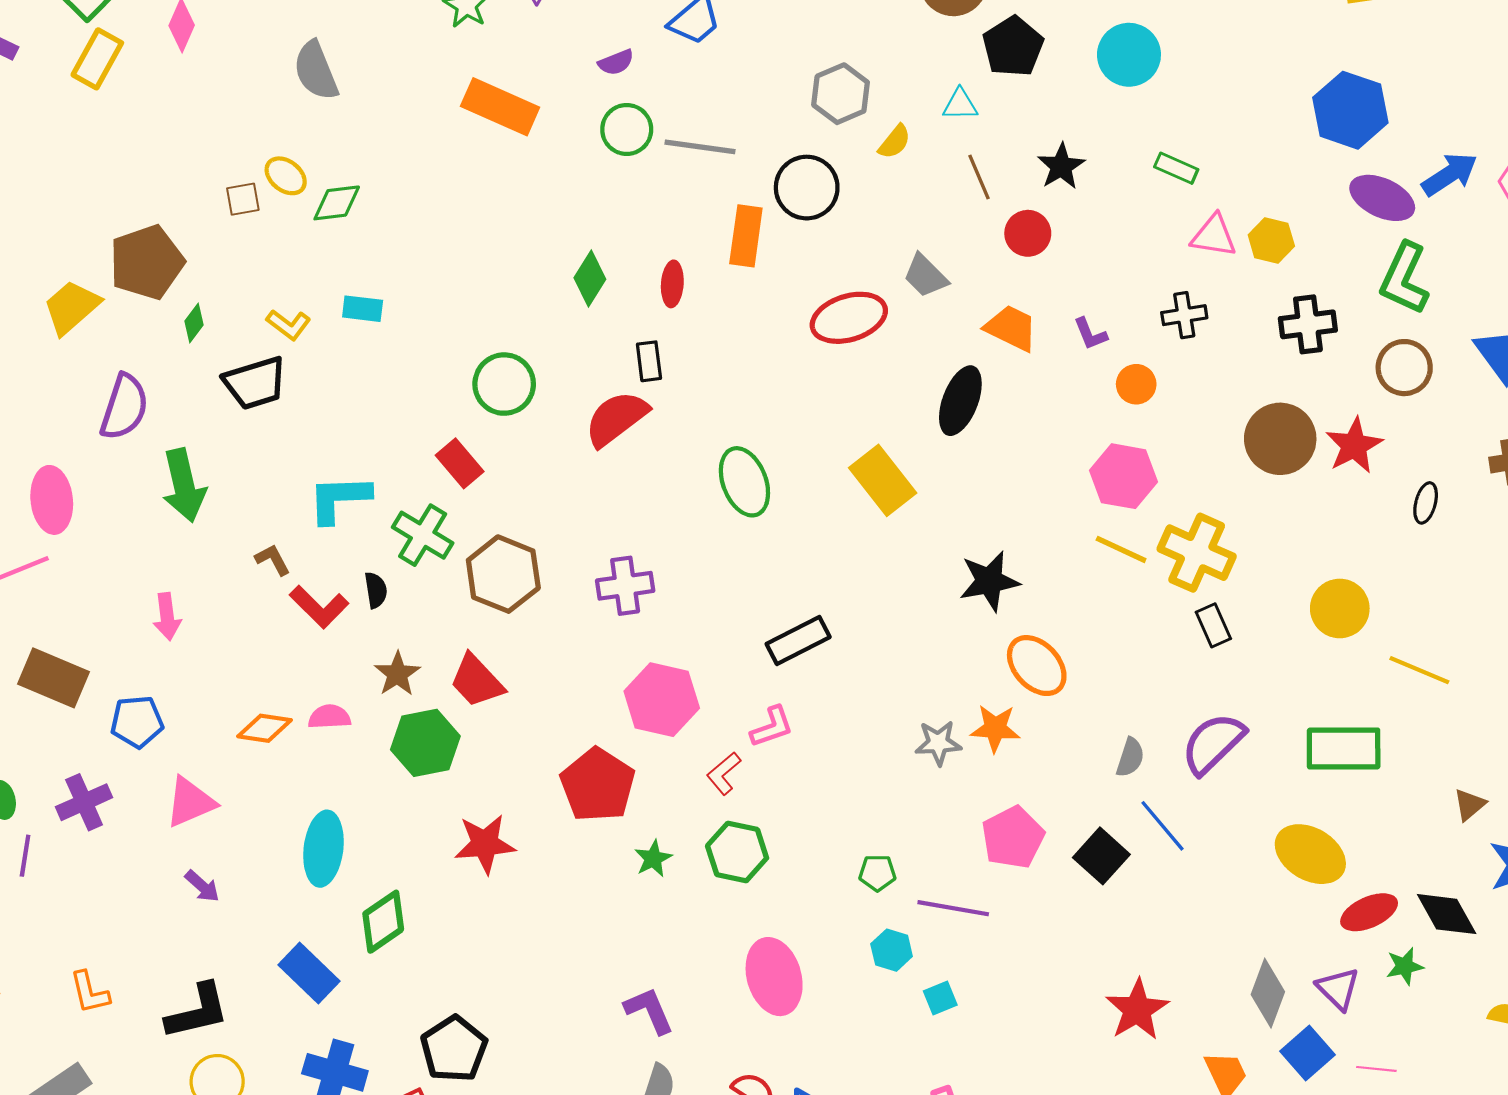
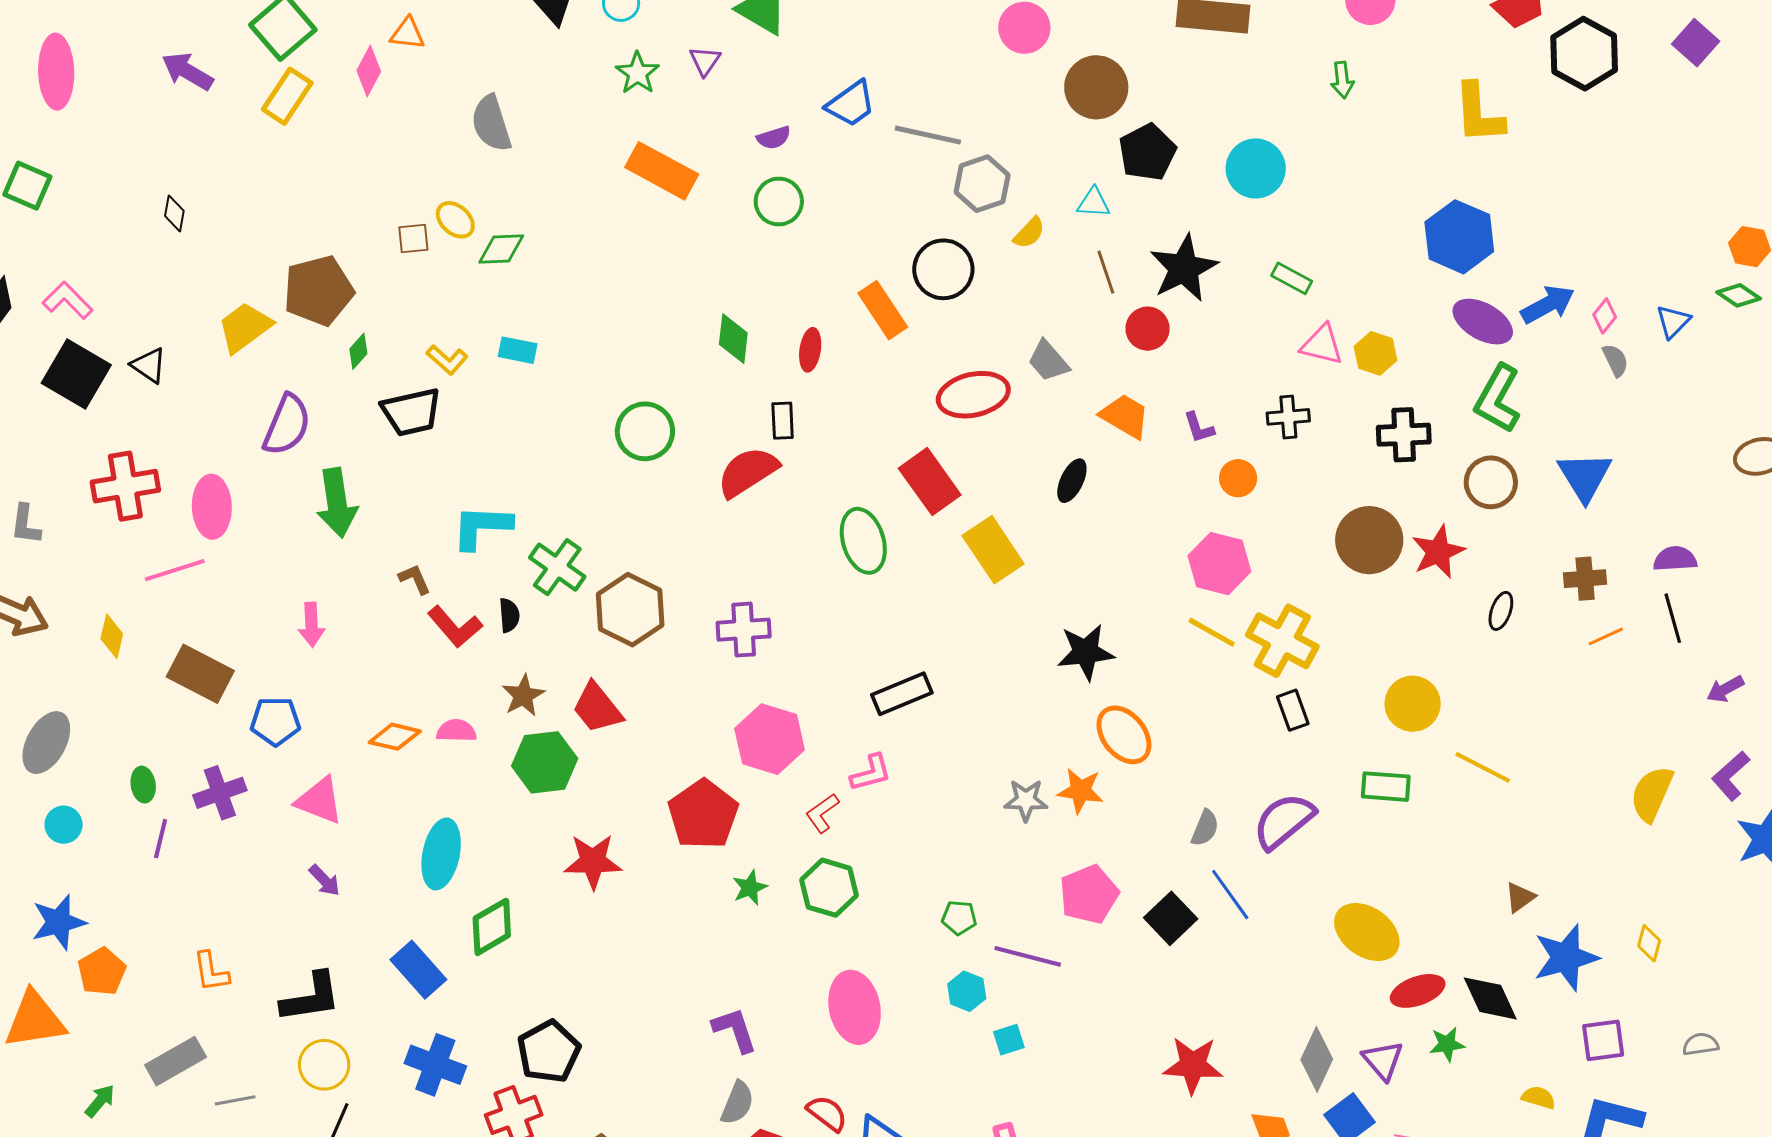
gray line: (700, 147) -> (928, 135), moved
black star: (1061, 166) -> (1184, 268), size x1.5
orange rectangle: (746, 236) -> (883, 310), turned -46
green diamond: (590, 278) -> (733, 339), turned -30
black ellipse: (960, 401) -> (1072, 481), size x0.7
red rectangle: (460, 463) -> (930, 482), moved, size x1.4
green rectangle: (1344, 748) -> (1386, 787), moved, size x0.7
pink triangle: (190, 802) -> (320, 801), turned 40
red star: (1137, 1010) -> (1193, 1065), turned 30

